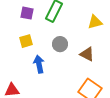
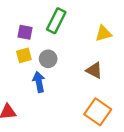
purple square: (27, 13) -> (25, 32), moved
gray circle: (60, 44) -> (48, 59), moved

